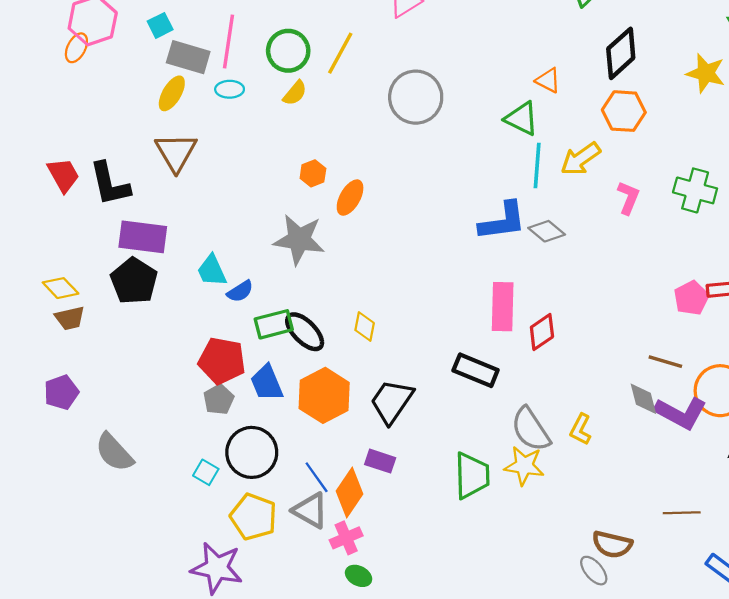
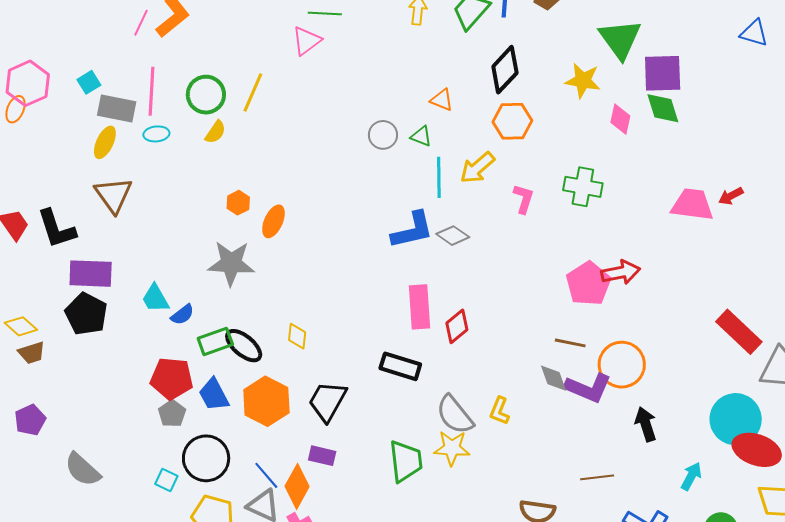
gray circle: (416, 97) -> (383, 135), moved, size x0.6
green triangle: (522, 119) -> (421, 136), size x0.7
pink pentagon: (691, 298) -> (588, 284), size x1.4

